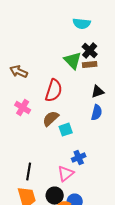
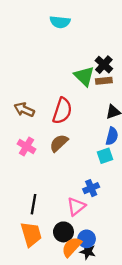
cyan semicircle: (82, 24) -> (60, 22), moved
brown arrow: (19, 72) -> (24, 110), moved
pink cross: (23, 108) -> (27, 147), moved
cyan square: (66, 130) -> (105, 156), moved

